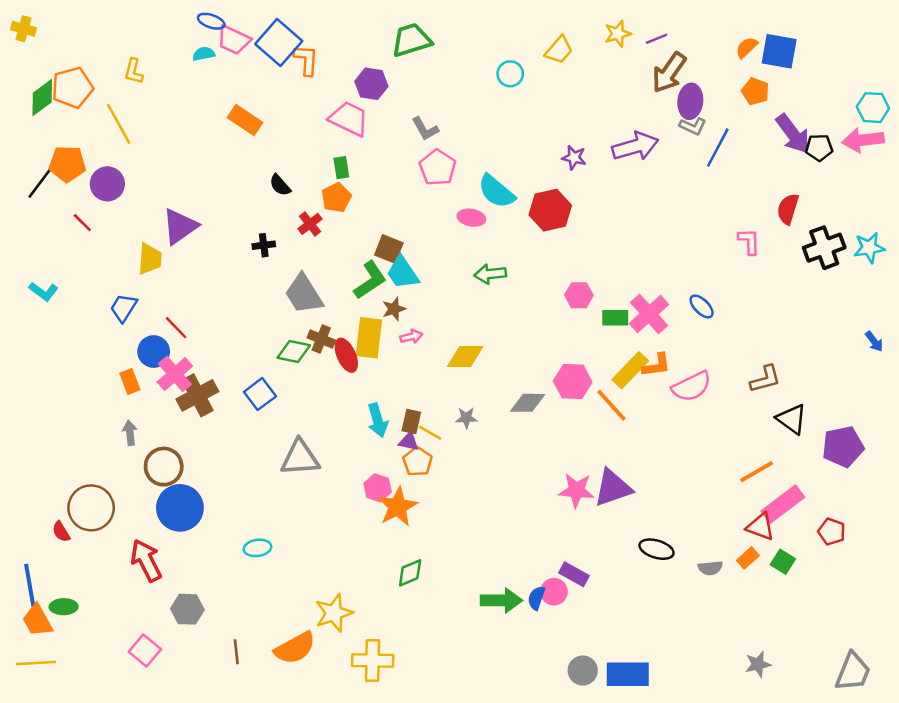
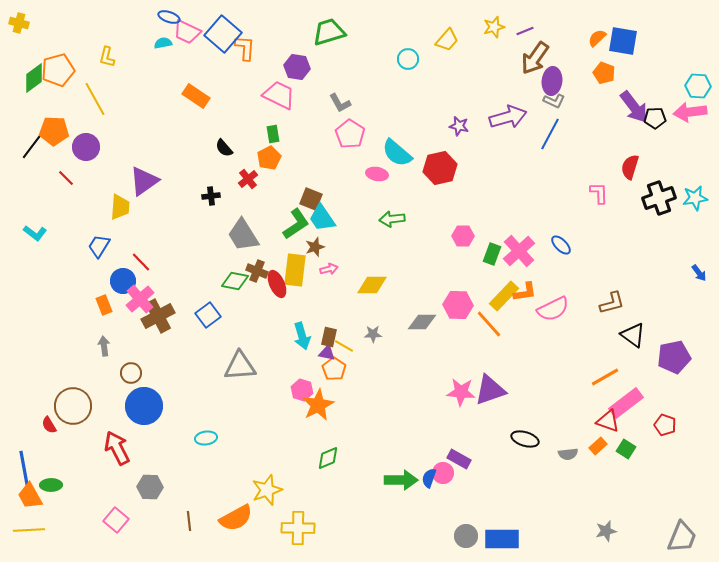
blue line: (718, 148) -> (550, 134), moved
green rectangle: (615, 318) -> (492, 254), turned -70
brown circle: (164, 467) -> (131, 373), size x0.7

